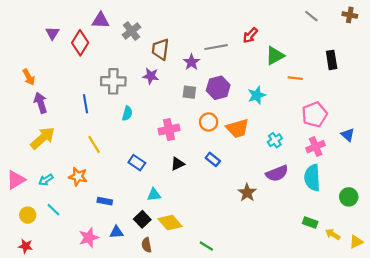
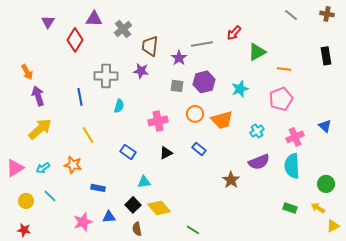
purple triangle: (52, 33) -> (48, 22), moved
black rectangle: (332, 60) -> (326, 56), moved
orange line: (295, 78) -> (284, 69), moved
pink pentagon: (314, 114) -> (281, 99), moved
yellow arrow: (333, 234) -> (318, 208), moved

